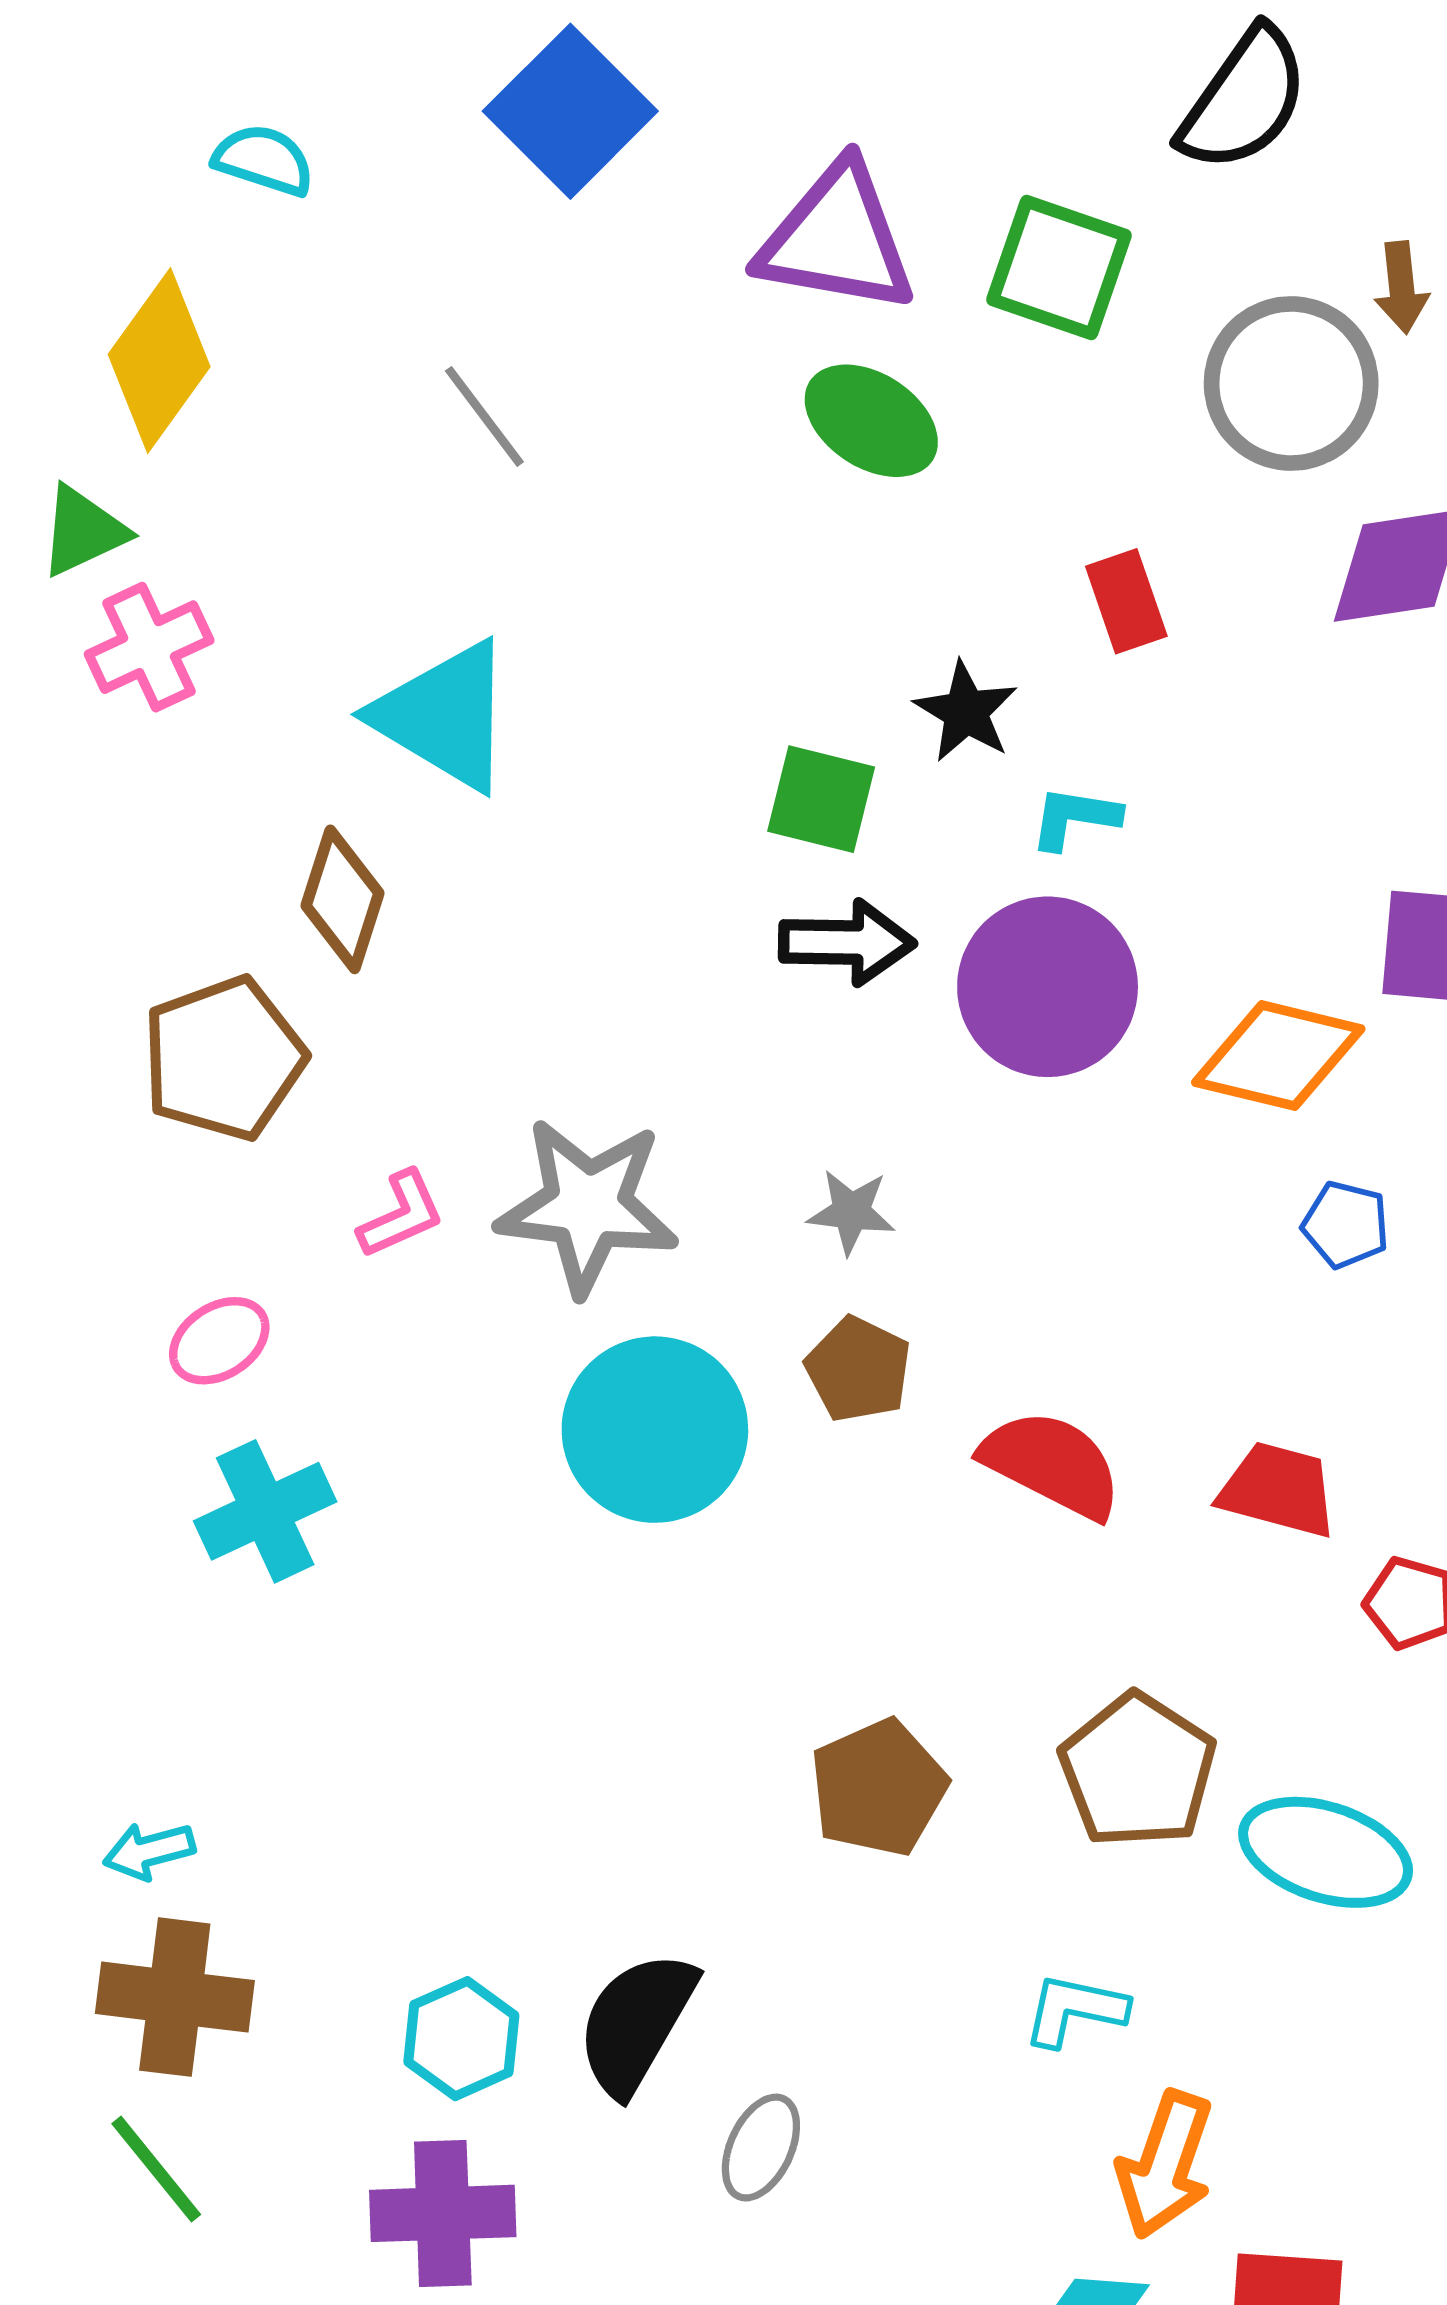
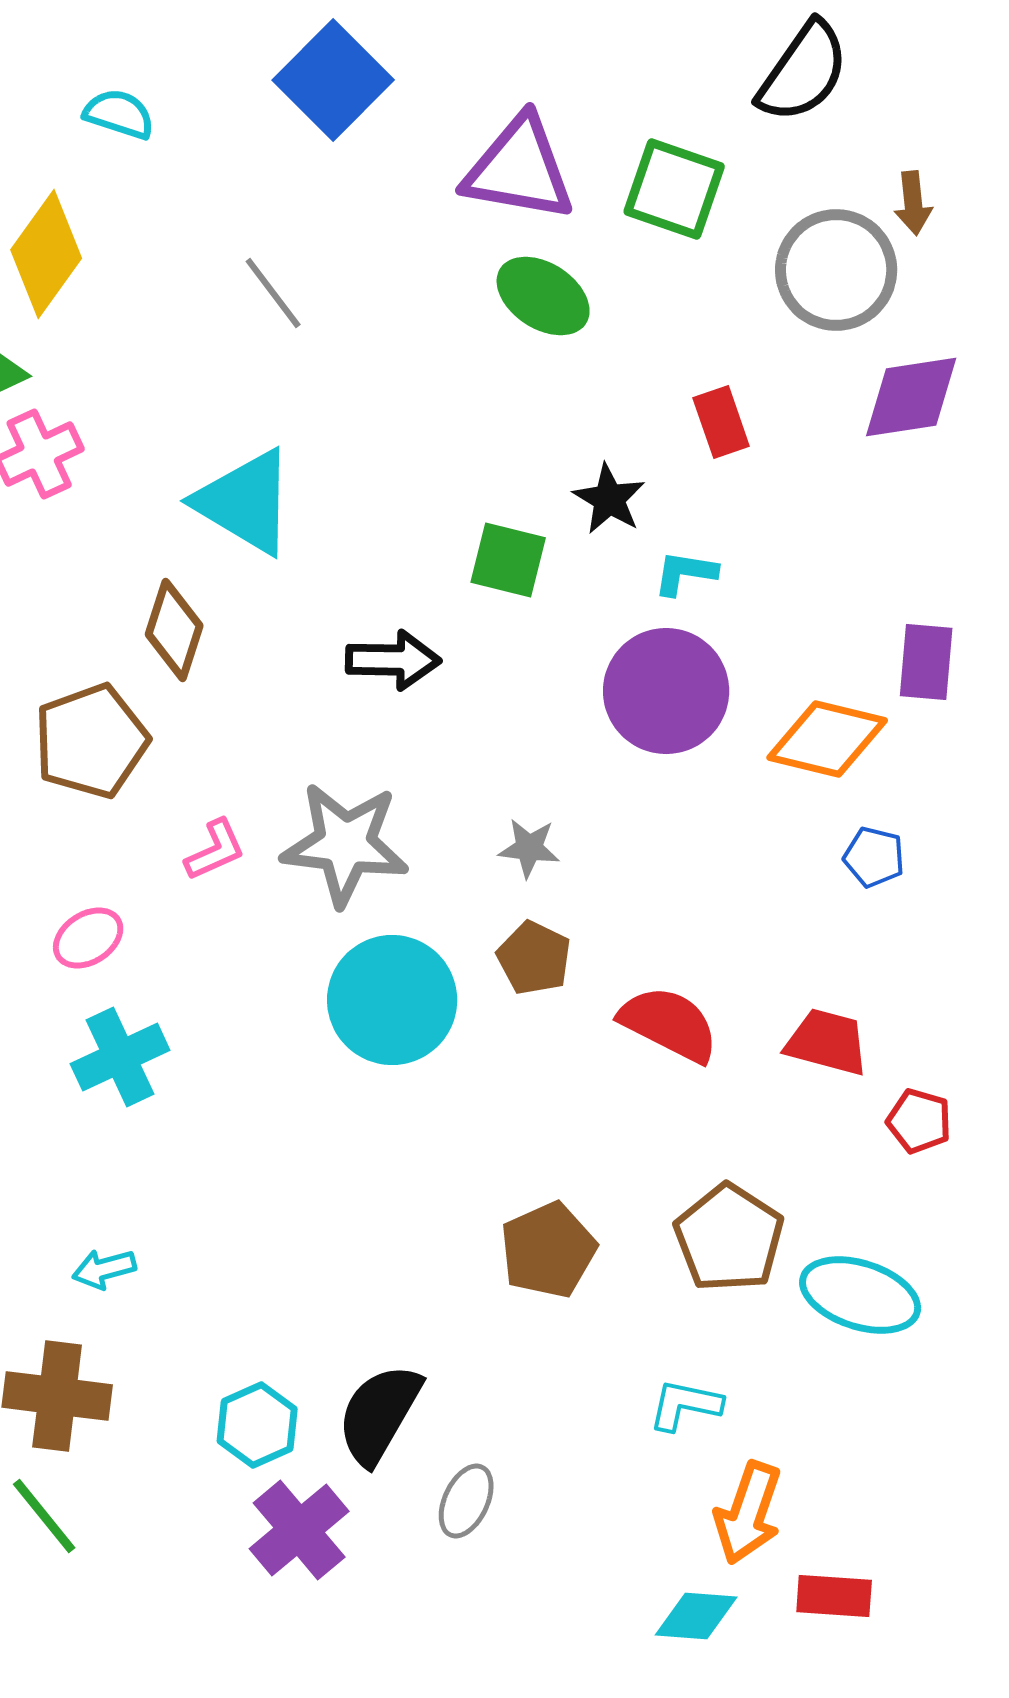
black arrow: (847, 942) -> (393, 660), moved
cyan arrow: (149, 1851) -> (104, 1269), moved
purple cross: (443, 2213) -> (299, 1530), moved, turned -38

